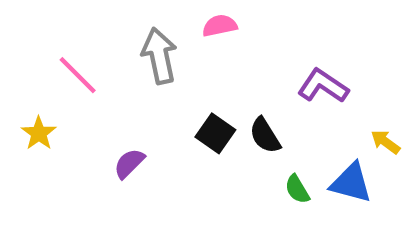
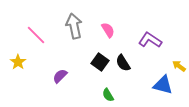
pink semicircle: (220, 26) -> (108, 30), moved, turned 70
green semicircle: (297, 189) -> (108, 95), moved

